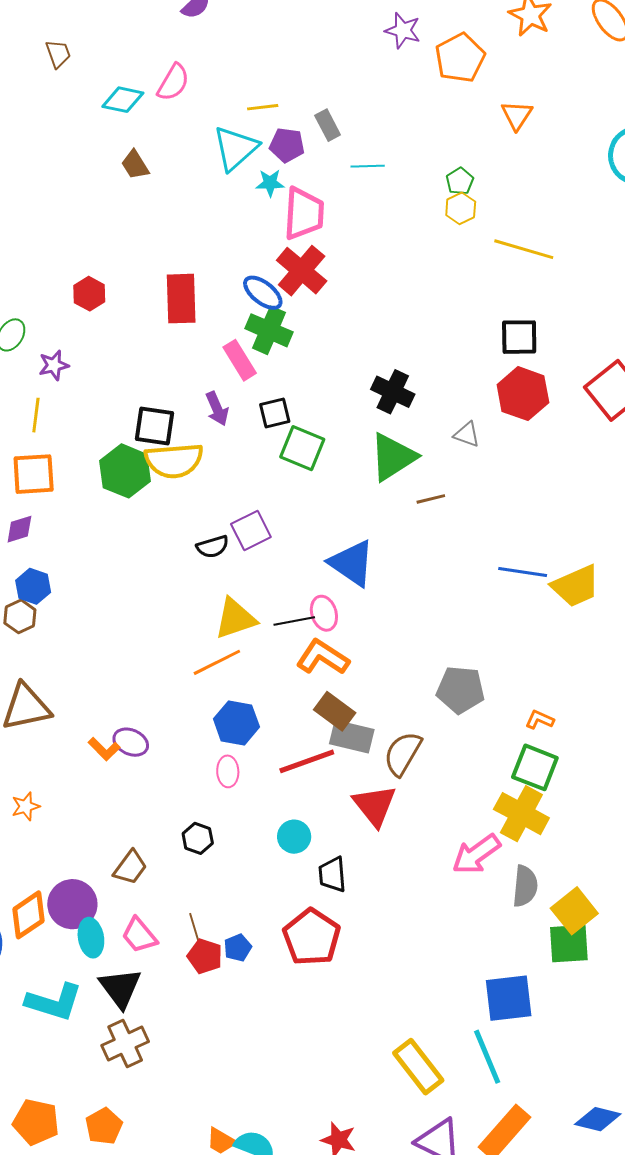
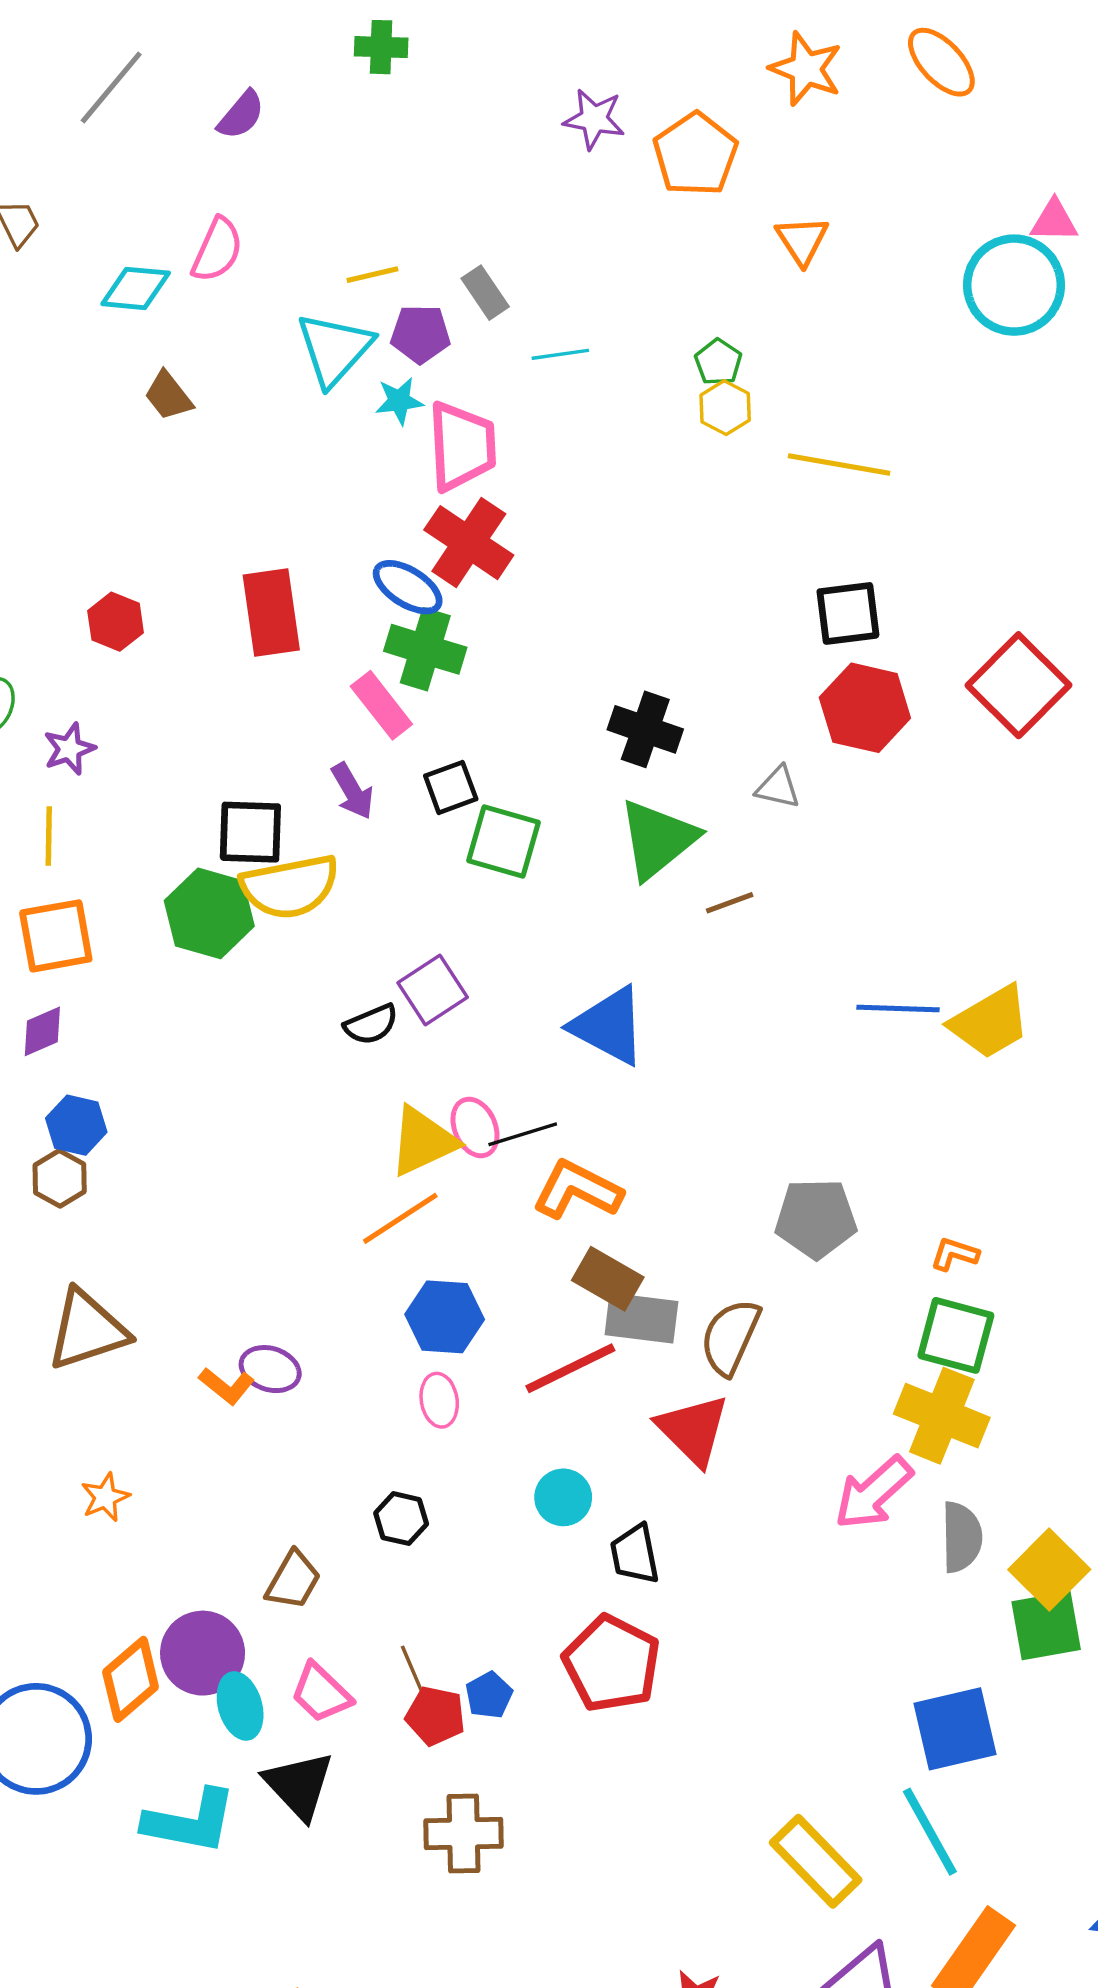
pink ellipse: (324, 613) -> (475, 1127), moved
brown cross: (125, 1044) -> (464, 1833), moved, turned 30

